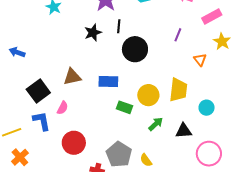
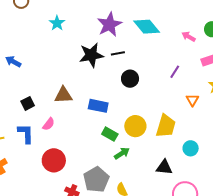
black line: (119, 26) -> (118, 53), turned 64
black star: (93, 33) -> (91, 55), size x1.4
black circle: (135, 49) -> (130, 79), size x0.7
black square: (38, 91) -> (28, 103), size x0.6
green arrow: (156, 124) -> (122, 153), moved

